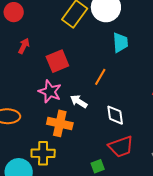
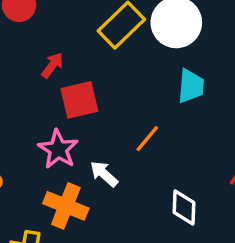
red arrow: (24, 46) -> (52, 65), moved
white diamond: (115, 115) -> (184, 208), moved

